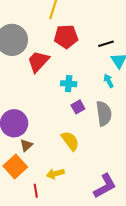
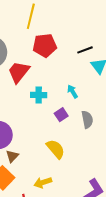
cyan arrow: (109, 81) -> (73, 91), moved
cyan cross: (69, 84) -> (39, 95), moved
gray semicircle: (104, 113) -> (87, 119), size x0.7

